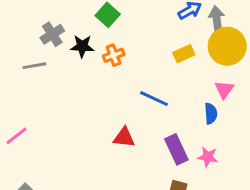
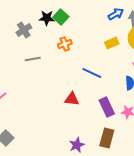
black star: (82, 46) -> (47, 18), moved
gray line: (34, 66) -> (33, 59), moved

